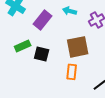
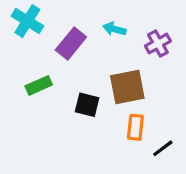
black square: (42, 54) -> (87, 105), moved
orange rectangle: (72, 72) -> (135, 127), moved

